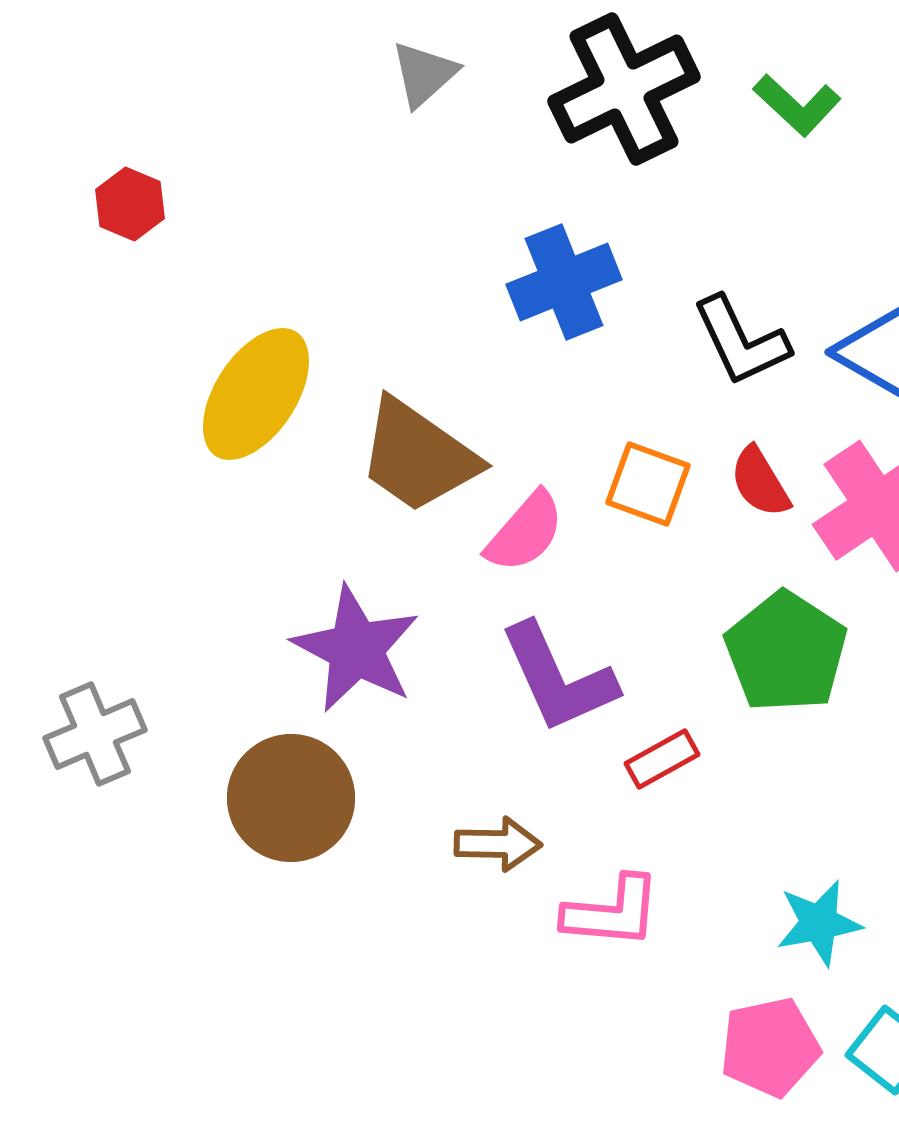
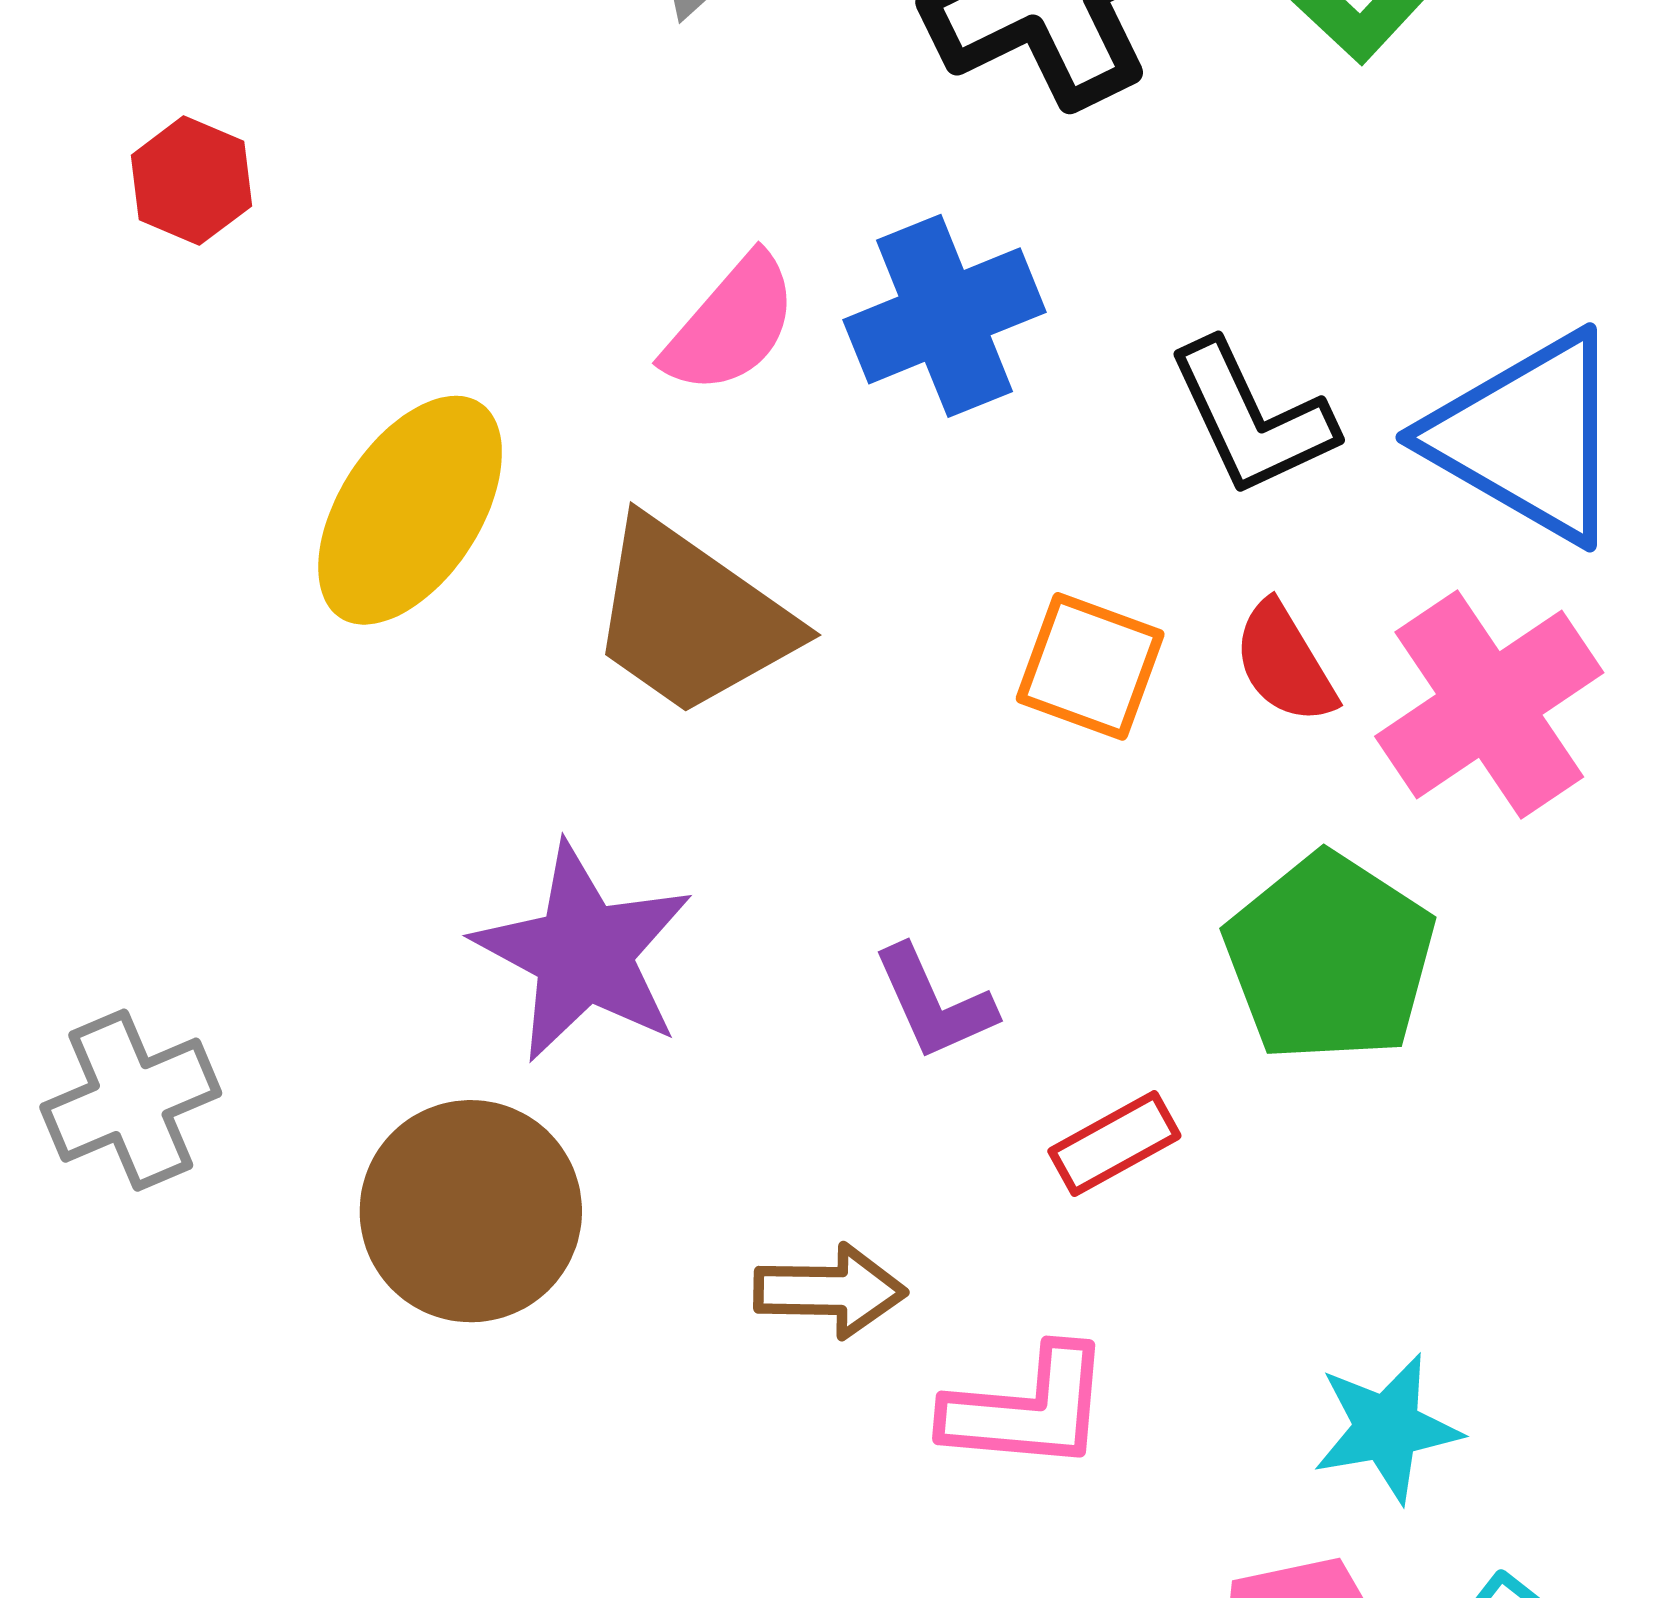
pink semicircle: (525, 532) -> (731, 325), moved
purple L-shape: (558, 678) -> (934, 1003), size x0.6

